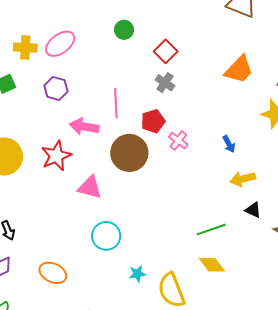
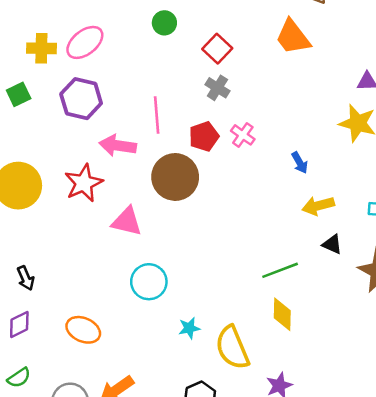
orange trapezoid: (239, 70) -> (293, 37), moved, turned 100
purple hexagon: (56, 88) -> (81, 99), size x1.4
pink cross: (178, 141) -> (243, 135), moved
yellow diamond: (212, 265) -> (282, 314), turned 40

